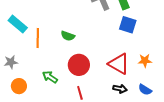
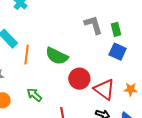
green semicircle: (68, 36) -> (57, 56), size x1.6
red circle: (79, 65) -> (79, 79), moved

